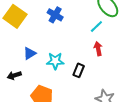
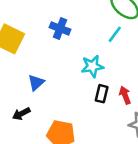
red arrow: (98, 49) -> (125, 95), moved
cyan star: (55, 61) -> (92, 66), moved

